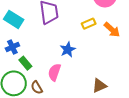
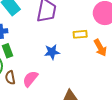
pink semicircle: (54, 72) -> (30, 79), moved

